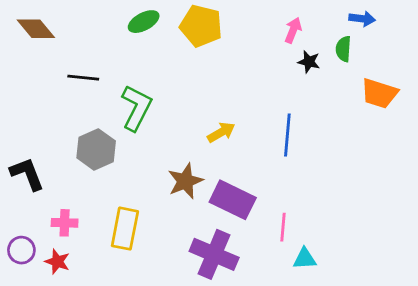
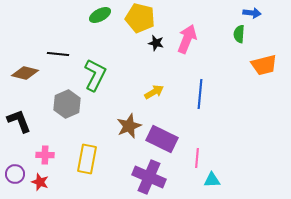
brown diamond: (36, 29) -> (25, 73), moved, turned -36
pink arrow: (293, 30) -> (187, 39), moved, size x1.6
black star: (309, 62) -> (156, 43), moved
orange trapezoid: (379, 93) -> (264, 65), turned -32

